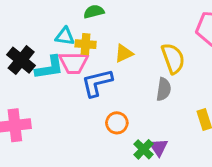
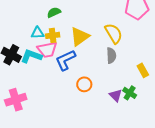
yellow triangle: (124, 53) -> (80, 37), size x1.5
cyan L-shape: (49, 68) -> (31, 56), turned -140
green cross: (143, 149) -> (130, 93), moved

